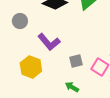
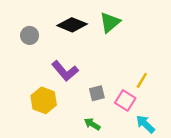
gray circle: (20, 21) -> (30, 35), moved

